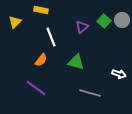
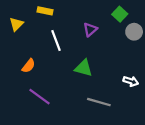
gray circle: (122, 20) -> (134, 32), moved
green square: (104, 21) -> (120, 14), moved
orange semicircle: (41, 60) -> (29, 66), moved

